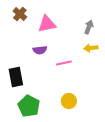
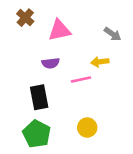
gray arrow: (89, 27) -> (112, 34), turned 104
yellow arrow: (91, 48) -> (100, 62), moved
black rectangle: (16, 77) -> (39, 97), moved

